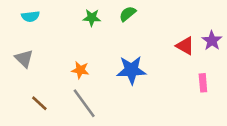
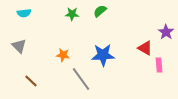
red triangle: (185, 46) -> (145, 48), moved
gray line: (84, 103) -> (81, 79), moved

